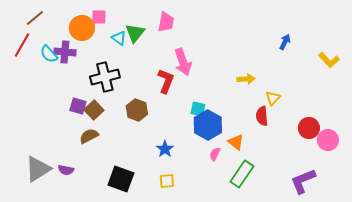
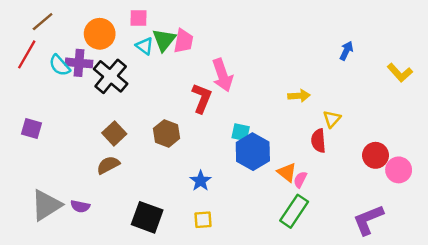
pink square: (99, 17) -> (139, 18), moved
pink trapezoid: (166, 22) -> (184, 41), moved
black cross: (105, 77) -> (111, 76), moved, turned -36
purple square: (78, 106) -> (32, 129), moved
pink semicircle: (215, 154) -> (300, 180), moved

